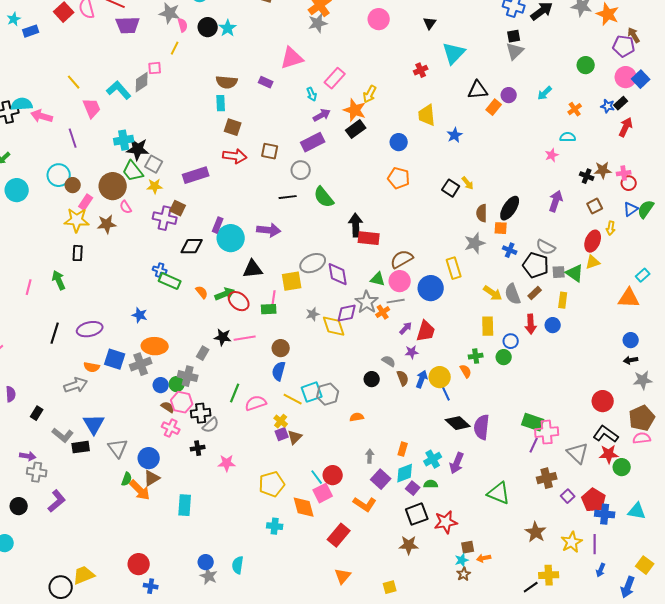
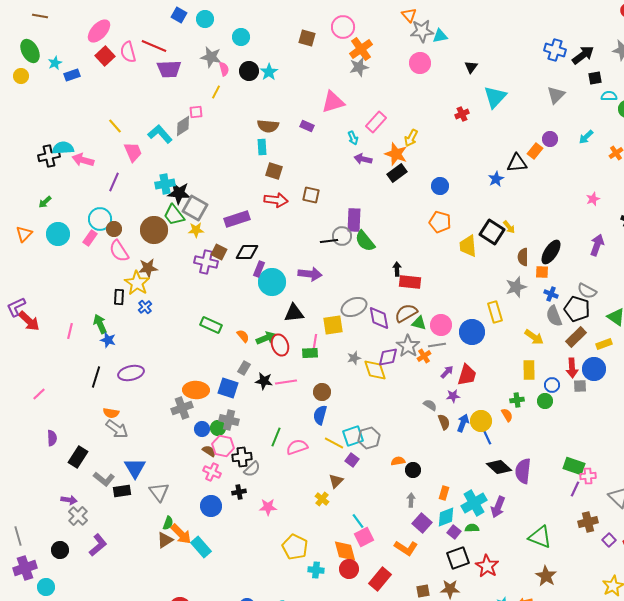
black square: (514, 36) -> (595, 78), moved
black triangle: (478, 90) -> (517, 163), moved
purple arrow: (322, 115) -> (363, 159), turned -138
yellow trapezoid: (427, 115) -> (468, 246), moved
cyan semicircle: (568, 137) -> (609, 96), moved
purple line: (73, 138) -> (114, 182), turned 42
purple rectangle: (313, 142) -> (354, 220), moved, turned -60
gray square: (154, 164) -> (195, 208), size x1.4
gray circle: (301, 170) -> (342, 236), moved
black square: (451, 188) -> (492, 232), size x1.4
pink rectangle: (86, 202) -> (90, 238), moved
pink semicircle: (126, 207) -> (119, 251), moved, size x1.6
yellow star: (77, 220) -> (137, 283), moved, turned 30
black arrow: (356, 225) -> (397, 269), size x0.6
black diamond: (192, 246) -> (247, 252), moved
brown semicircle: (402, 259) -> (406, 313), moved
blue cross: (160, 270) -> (145, 307), moved, turned 32
gray square: (559, 272) -> (580, 386), moved
brown rectangle: (535, 293) -> (576, 337), size x1.5
gray semicircle: (513, 294) -> (554, 316), moved
yellow rectangle: (563, 300) -> (604, 344), turned 63
red ellipse: (239, 301) -> (280, 345), turned 30
blue star: (140, 315) -> (108, 340), moved
blue circle: (553, 325) -> (594, 369), size x1.5
gray rectangle: (203, 353) -> (244, 368), moved
blue square: (115, 359) -> (228, 388), moved
orange semicircle: (92, 367) -> (111, 413), moved
black circle: (372, 379) -> (413, 470), moved
gray arrow: (76, 385) -> (117, 429), turned 55
black rectangle: (37, 413) -> (78, 457), size x1.5
yellow cross: (281, 421) -> (322, 499), moved
pink cross: (547, 432) -> (588, 476), size x0.7
purple square: (282, 434) -> (352, 460), moved, turned -32
blue circle: (149, 458) -> (211, 506), moved
cyan cross: (433, 459) -> (474, 503), size x1.4
gray cross: (37, 472) -> (78, 516), turned 36
red circle: (333, 475) -> (349, 569), moved
brown triangle: (152, 478) -> (165, 540), moved
yellow pentagon: (272, 484) -> (295, 547), moved, turned -30
cyan rectangle: (185, 505) -> (201, 547), moved, turned -45
red star: (446, 522) -> (487, 566), turned -30
brown star: (536, 532) -> (546, 576), moved
brown square: (468, 547) -> (423, 591), moved

